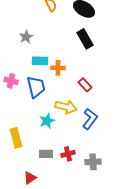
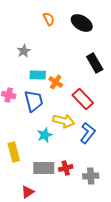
black rectangle: (85, 39) -> (95, 63), moved
orange cross: (58, 68) -> (56, 82), turned 32
red rectangle: (85, 85) -> (83, 99), size x1.5
gray rectangle: (46, 154) -> (44, 168), size x1.5

